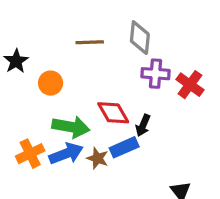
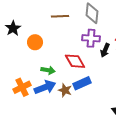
purple cross: (155, 74) -> (91, 38), moved
black arrow: (143, 125) -> (105, 50), moved
green arrow: (71, 127) -> (48, 70), size x0.6

